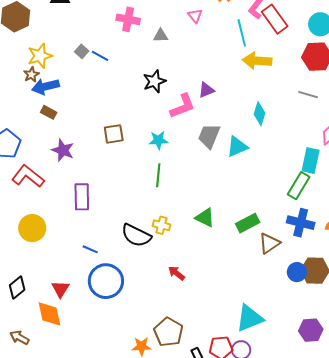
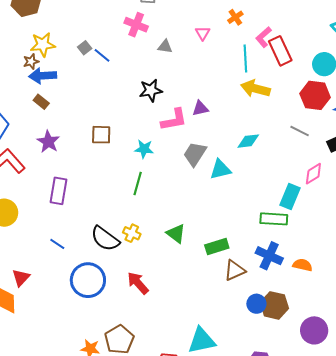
cyan diamond: (259, 114) -> (248, 141), turned 55
green rectangle: (299, 186) -> (274, 219), turned 52
red arrow: (177, 273) -> (138, 283), size x1.4
blue circle: (106, 281) -> (88, 280), moved

